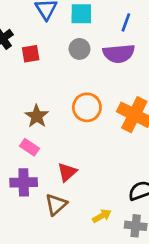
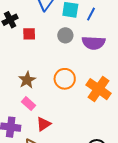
blue line: (126, 22) -> (91, 14), moved
pink rectangle: (30, 147) -> (29, 104), moved

